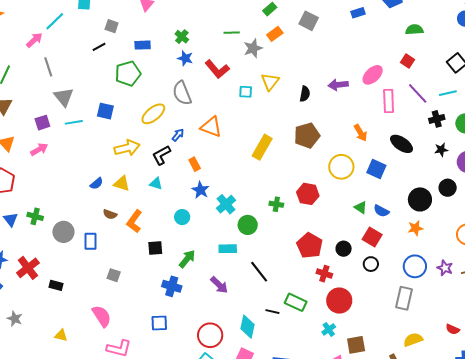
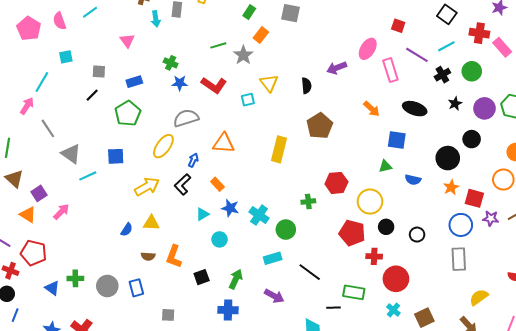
gray semicircle: (182, 93) -> (186, 118), turned 110
purple square: (42, 123) -> (39, 193), moved
yellow circle: (341, 167) -> (370, 202), moved
cyan triangle: (156, 184) -> (202, 214), moved, turned -32
green triangle: (361, 207) -> (385, 166), moved, turned -32
red square: (372, 237) -> (474, 198), moved

